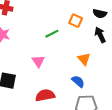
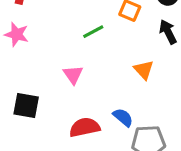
blue semicircle: (78, 81) -> (123, 117), moved

